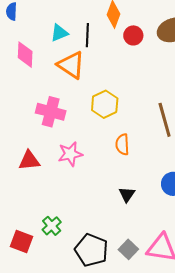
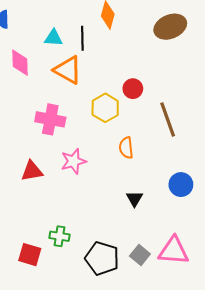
cyan triangle: (59, 33) -> (54, 38), turned 30
red circle: (133, 35) -> (133, 89), moved
green cross: (52, 226) -> (60, 236), turned -36

